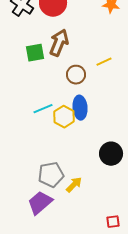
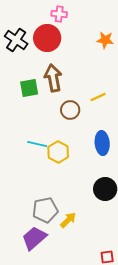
brown arrow: (59, 43) -> (53, 78), turned -32
blue ellipse: (80, 108) -> (102, 143), moved
cyan line: (43, 109) -> (37, 144), turned 36

